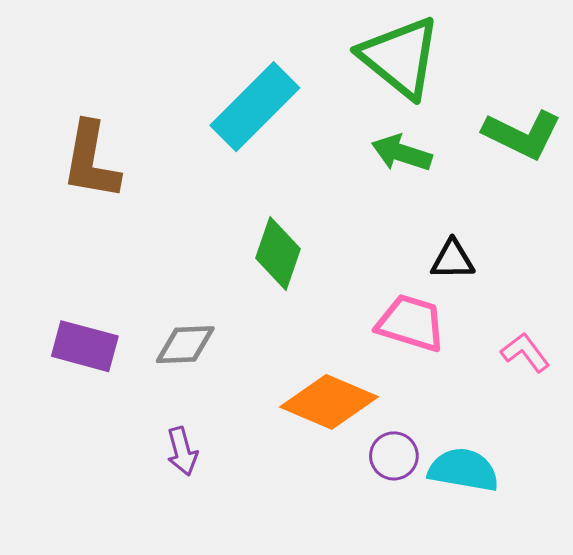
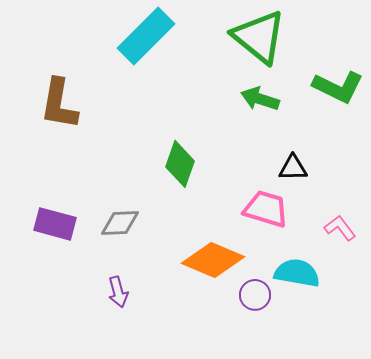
cyan rectangle: (255, 107) -> (146, 36), moved
cyan semicircle: (463, 470) -> (297, 273), moved

